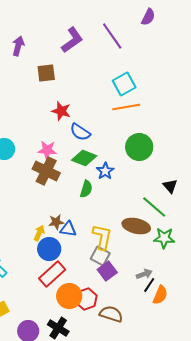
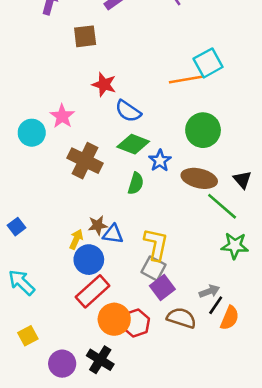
cyan square: (124, 84) -> (208, 63), moved
pink star: (47, 150) -> (62, 116), moved, turned 30
brown ellipse: (136, 226) -> (199, 178), moved
brown semicircle: (111, 314) -> (181, 318), moved

